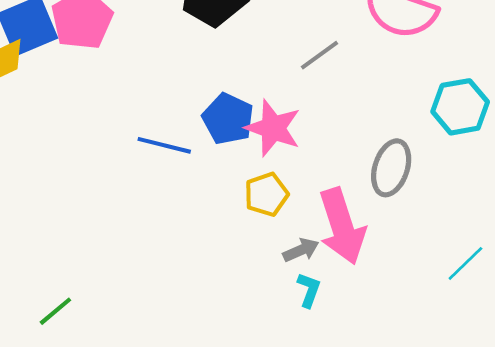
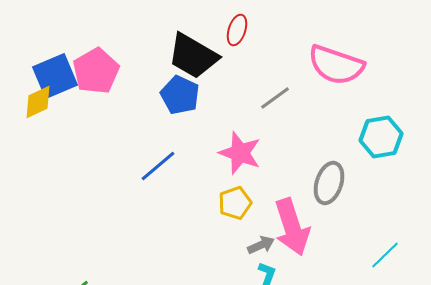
blue pentagon: (228, 119) -> (180, 95), moved
blue line: (164, 145) -> (158, 166), turned -54

